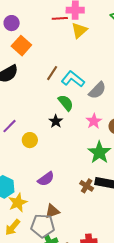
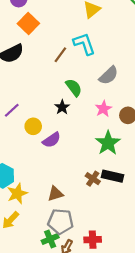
cyan L-shape: (73, 79) -> (84, 44), moved, turned 30
purple semicircle: (46, 179) -> (52, 140), moved
brown triangle: (52, 211) -> (55, 194), moved
gray pentagon: (43, 226) -> (60, 221), moved

